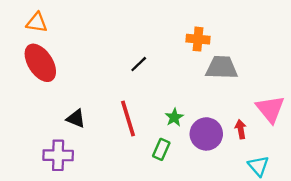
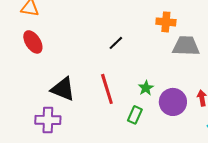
red ellipse: (40, 63) -> (33, 42), size x0.7
black triangle: (76, 119) -> (63, 89), size x1.5

